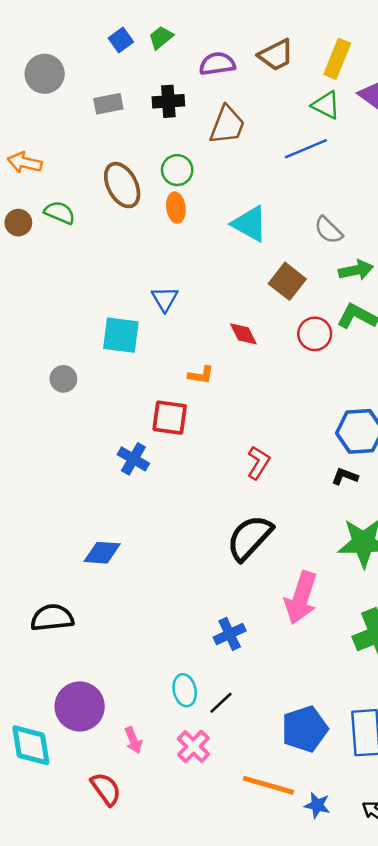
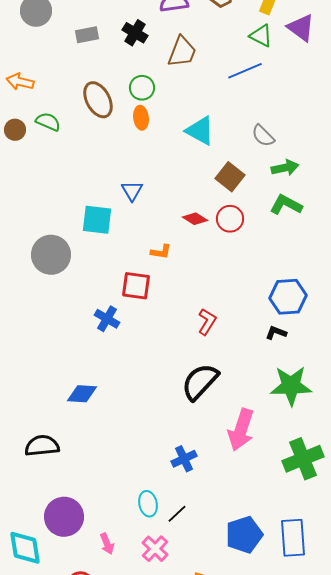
black cross: (168, 101) -> (135, 33), turned 35
red diamond: (243, 334) -> (195, 219), turned -30
red circle: (315, 334) -> (230, 219), moved
gray circle: (63, 379) -> (51, 255), size x1.8

